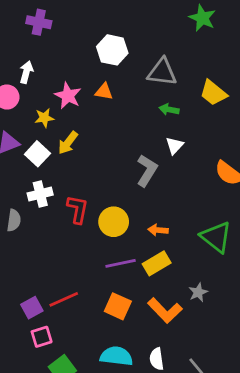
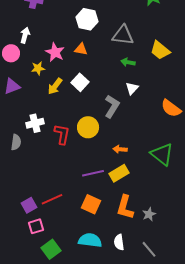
white square: (37, 154) -> (80, 82), moved
yellow circle: (114, 222) -> (88, 127), moved
gray star: (198, 292) -> (149, 214), moved
orange L-shape: (165, 310) -> (125, 207), turned 60

